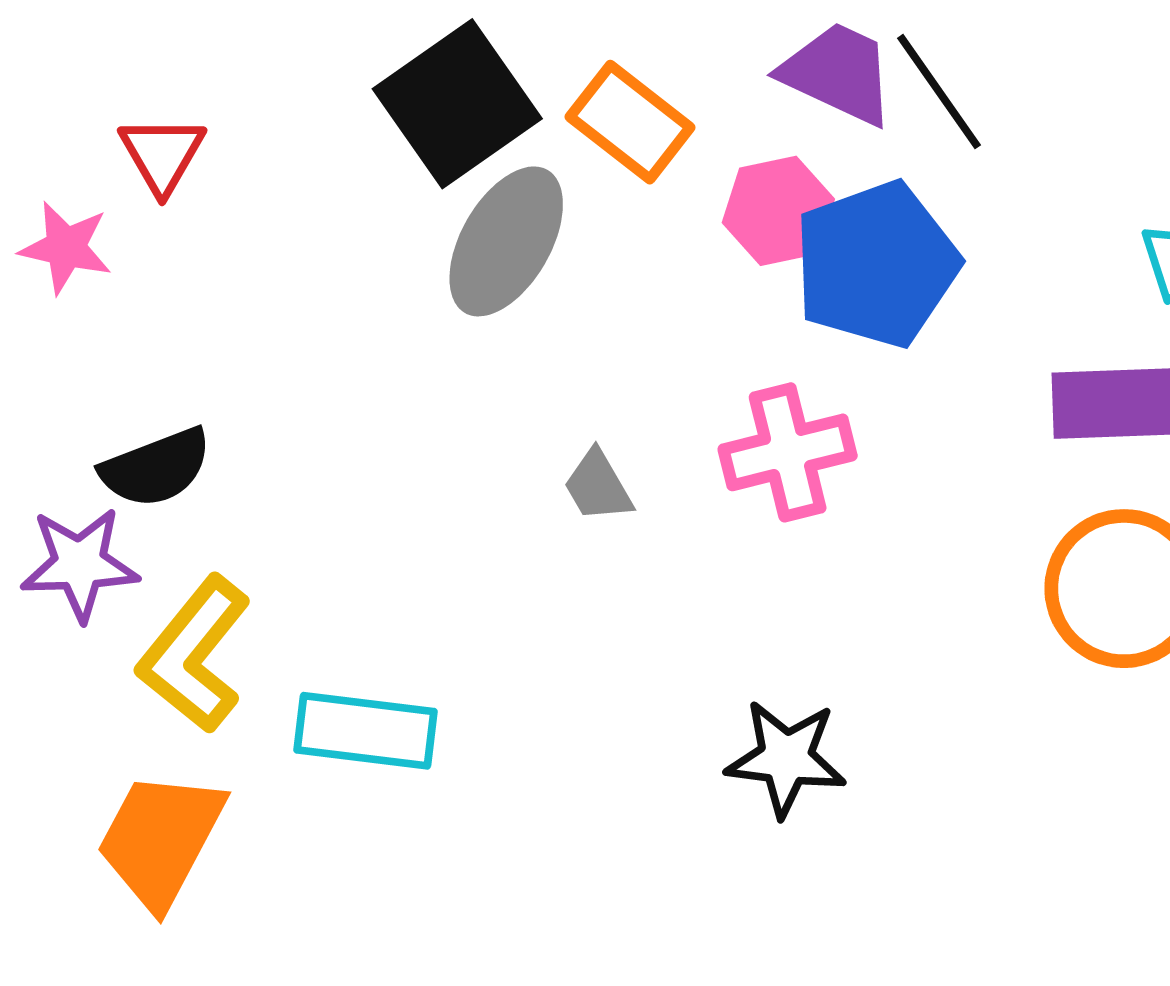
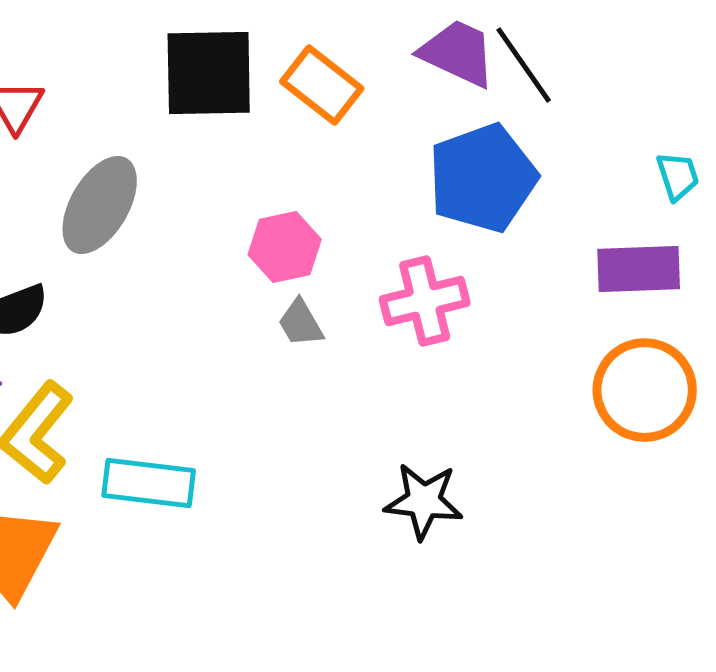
black square: (457, 104) -> (209, 73), turned 34
pink hexagon: (778, 211) -> (285, 247), moved
gray ellipse: (506, 241) -> (100, 205), moved

